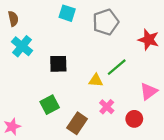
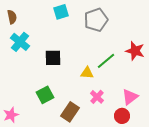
cyan square: (67, 13) -> (61, 12), turned -35
red star: (149, 40) -> (135, 51), moved
pink triangle: (149, 91) -> (130, 97), moved
red circle: (134, 119) -> (122, 116), moved

